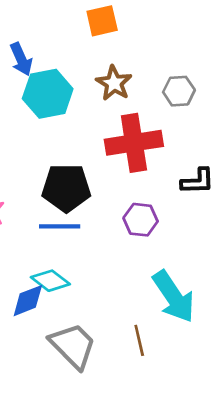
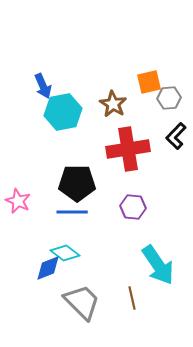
orange square: (102, 21) -> (149, 82), moved
gray hexagon: (179, 91) -> (169, 98), moved
black L-shape: (198, 181) -> (176, 136), moved, turned 136

